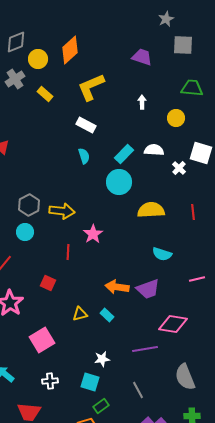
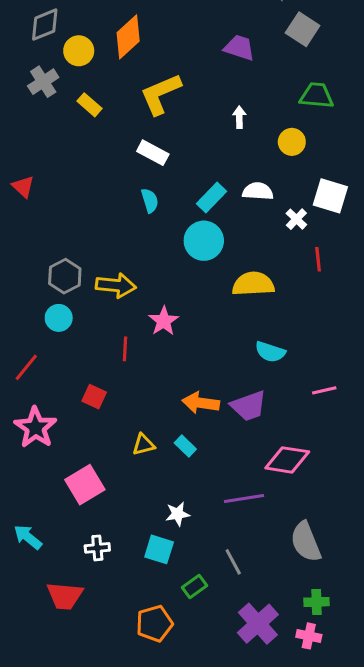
gray square: (183, 45) -> (303, 29), turned 30
red line: (193, 212) -> (318, 259), moved
green rectangle: (101, 406) -> (195, 587), moved

